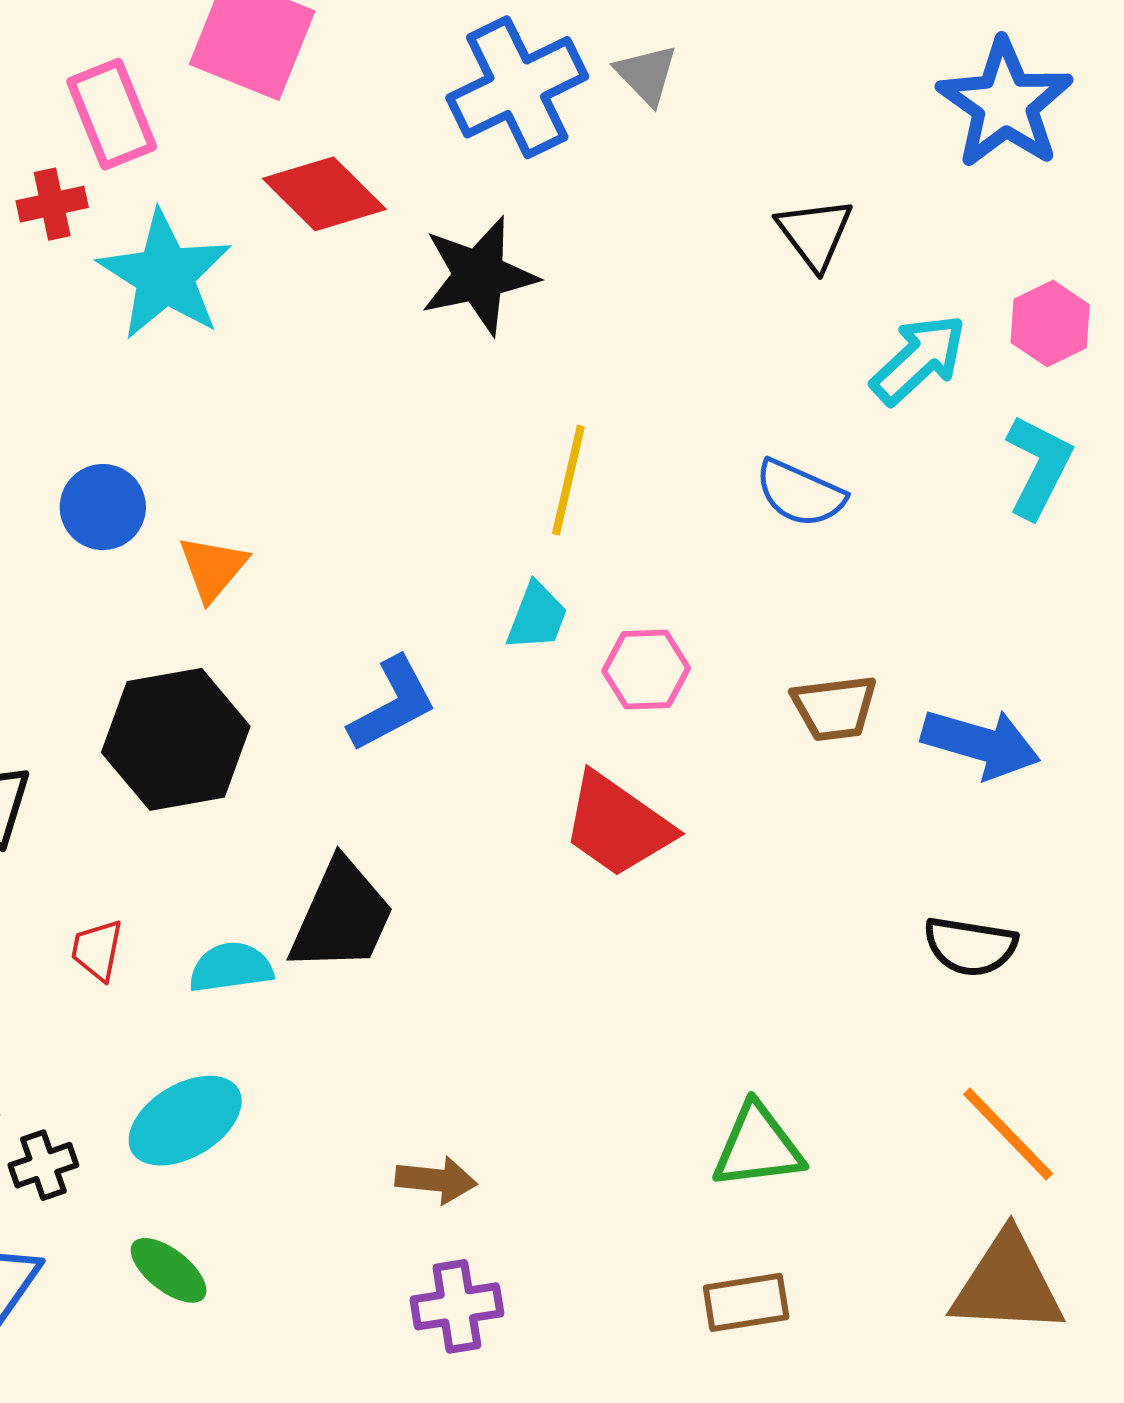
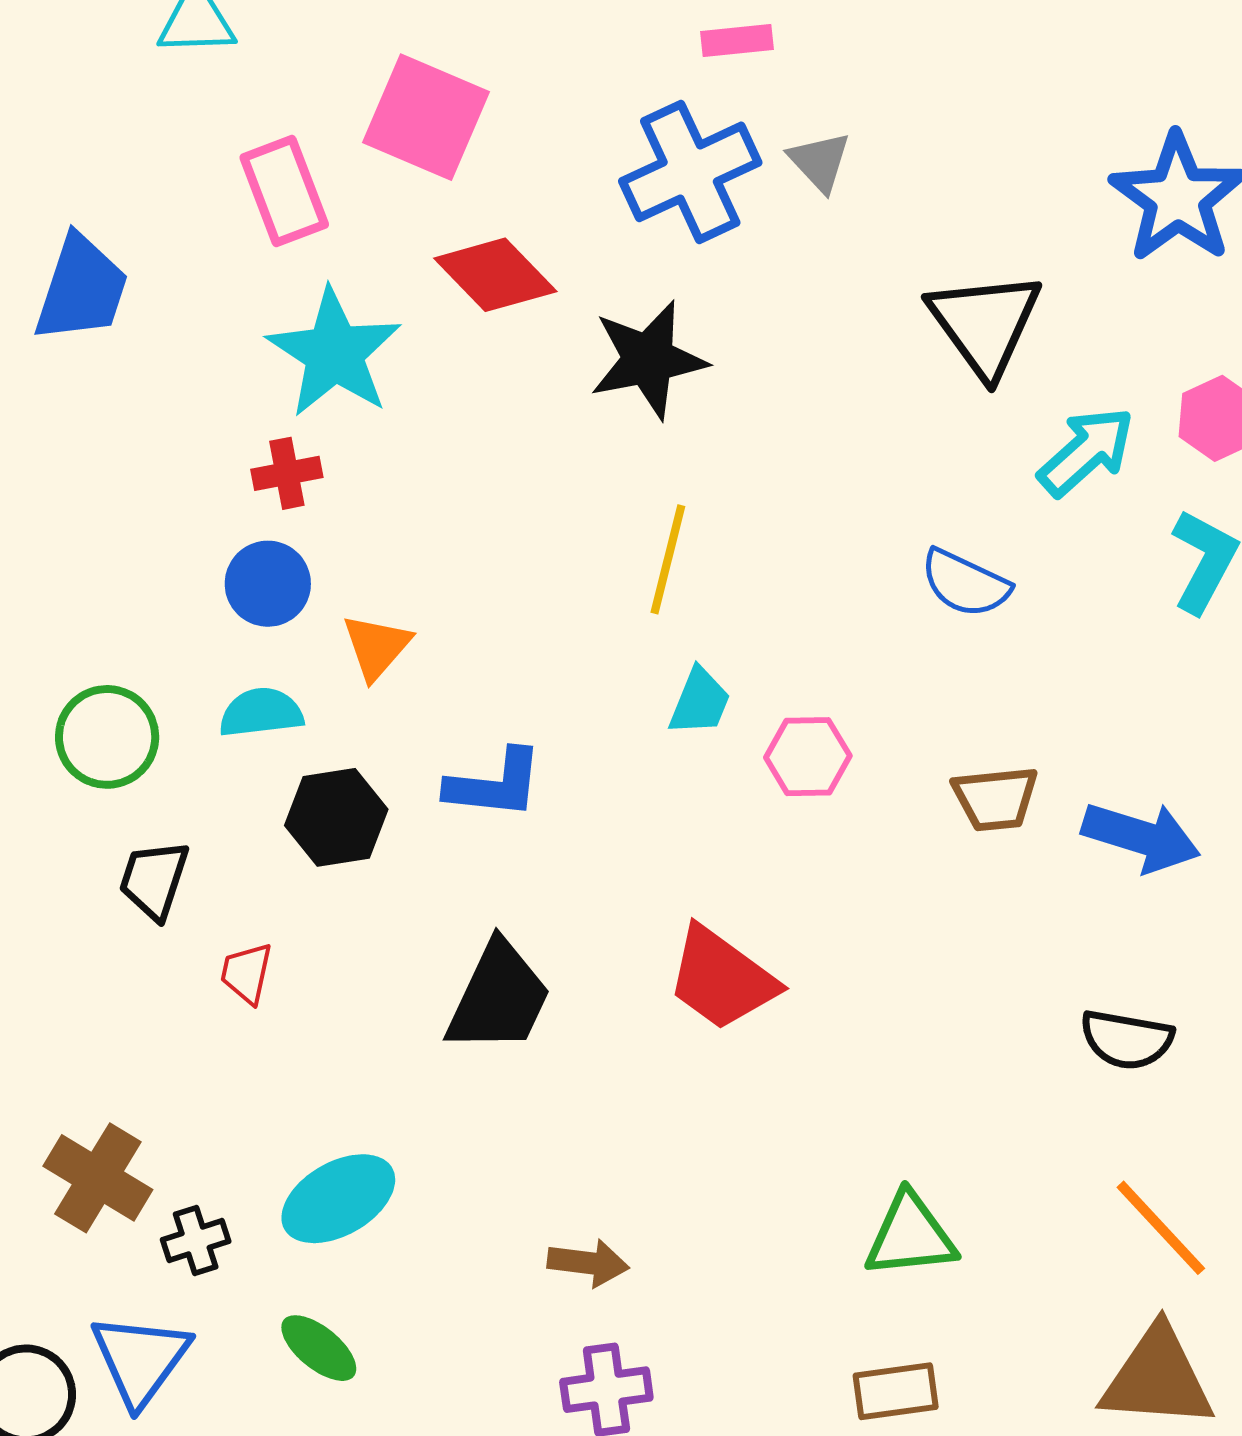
red cross: (52, 204) -> (287, 473), moved
black triangle: (815, 233) -> (985, 324), size x1.5
yellow line: (568, 480) -> (668, 559), moved
blue L-shape: (392, 704) -> (495, 784), moved, turned 33
black hexagon: (176, 739) -> (336, 817), size x0.7
red trapezoid: (617, 825) -> (722, 979), moved
red trapezoid: (97, 950) -> (247, 973), moved
cyan semicircle: (231, 967) -> (261, 713), moved

